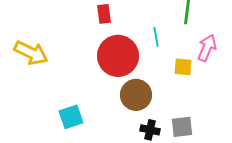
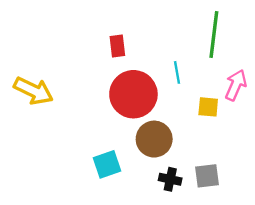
cyan square: (71, 117) -> (107, 164), moved

